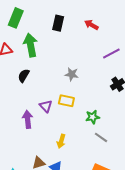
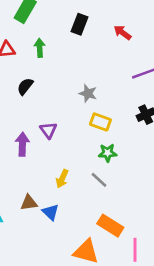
green arrow: (31, 45) -> (40, 48), size x0.6
yellow rectangle: (66, 101) -> (100, 122), moved
gray line: (101, 137) -> (99, 180), moved

